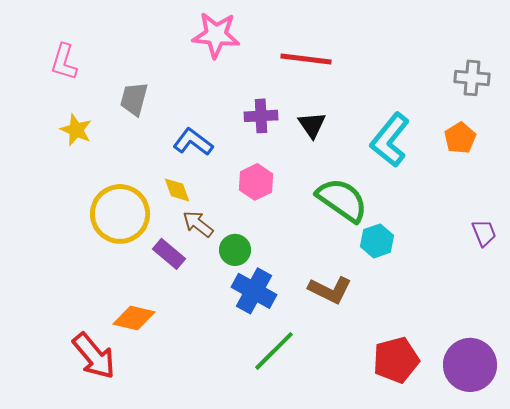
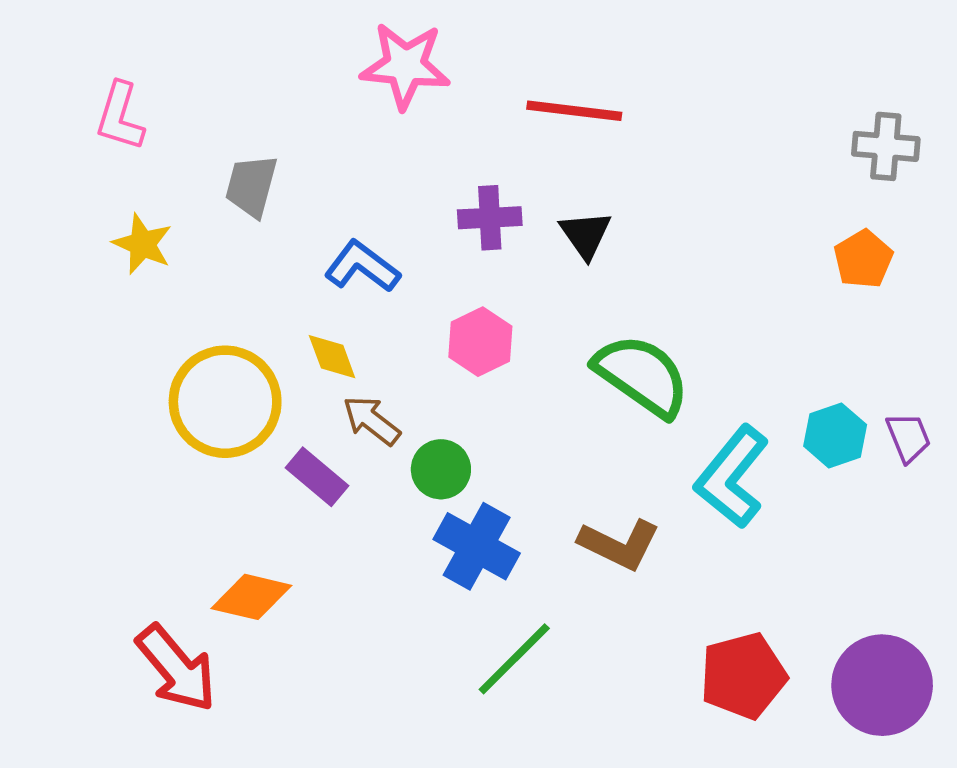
cyan L-shape: (390, 140) -> (732, 477), moved
cyan hexagon: (377, 241) -> (835, 435), moved

